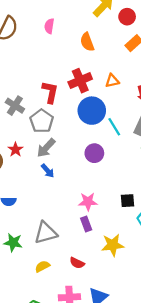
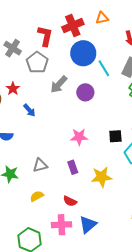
orange triangle: (112, 81) -> (102, 18), moved
gray arrow: (46, 148) -> (59, 84), moved
blue arrow: (48, 171) -> (29, 110), moved
purple rectangle: (86, 224) -> (73, 167), moved
gray triangle: (46, 233) -> (40, 165), size x0.7
red semicircle: (77, 263) -> (70, 201), moved

